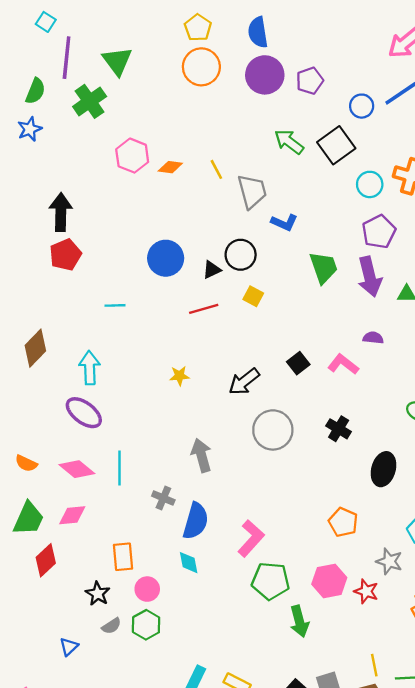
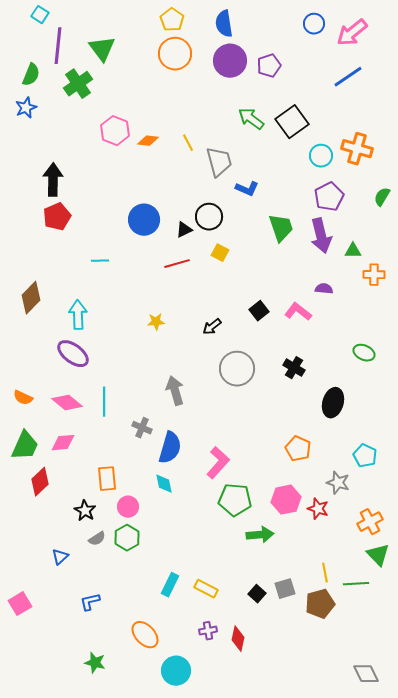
blue circle: (362, 106) -> (314, 24), moved
black arrow: (244, 382) -> (212, 327), size x0.7
green arrow: (299, 621) -> (260, 535), turned -80

